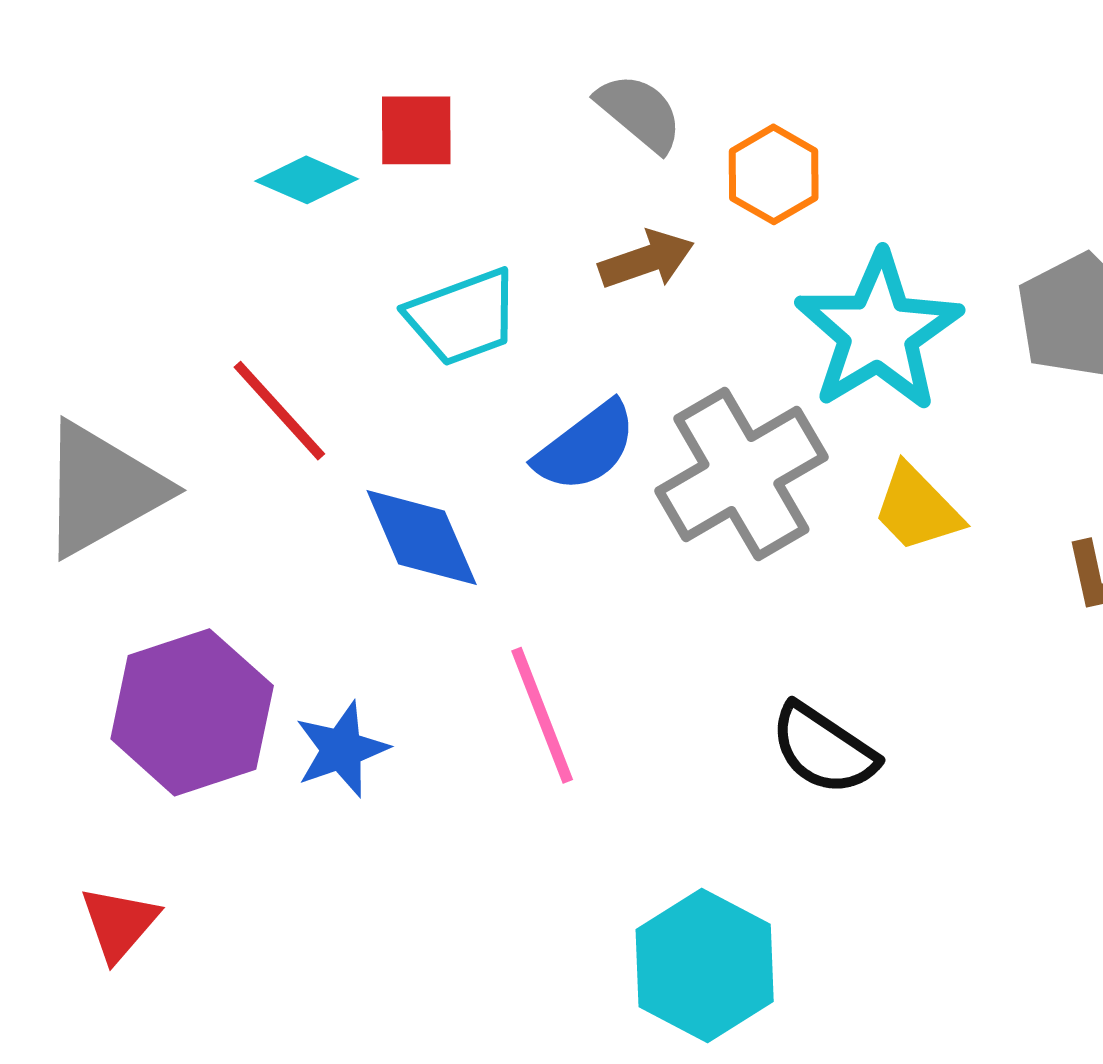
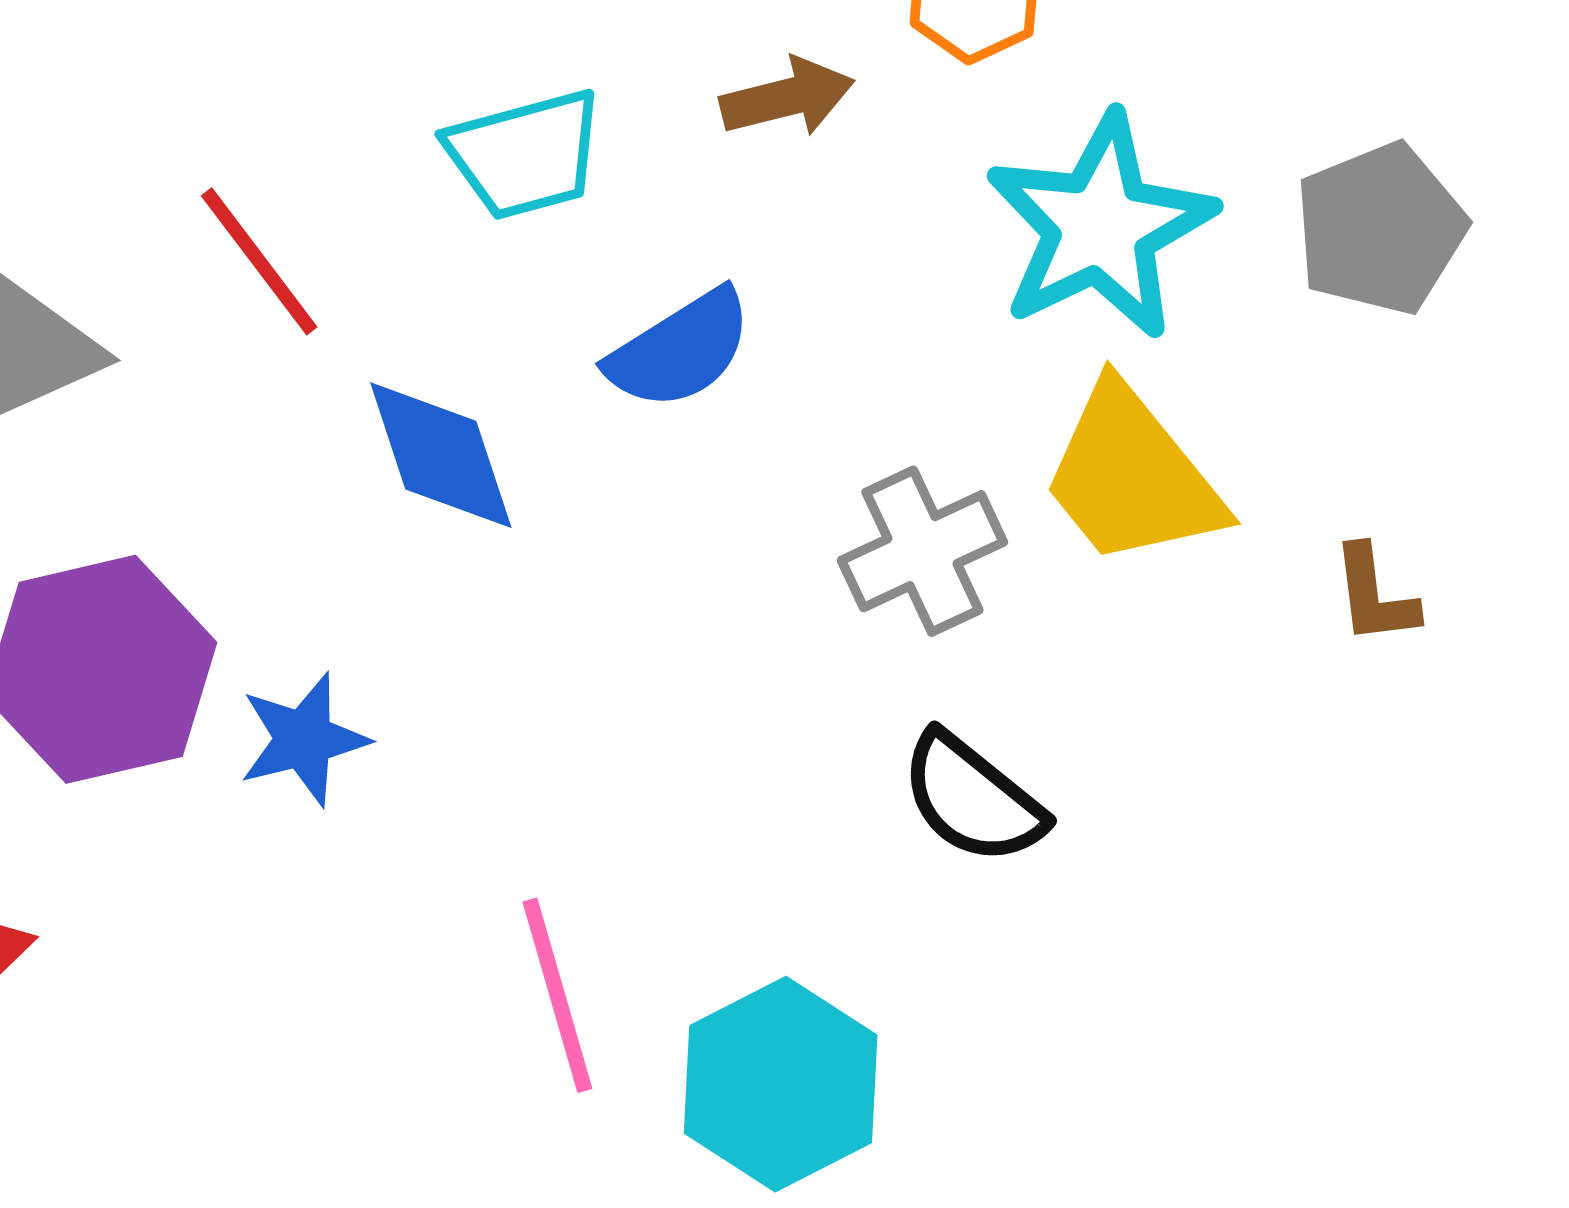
gray cross: (741, 474) -> (922, 551), moved, size x0.7
yellow trapezoid: (917, 508) -> (1132, 476), size x1.5
pink line: (542, 715) -> (557, 995), moved

